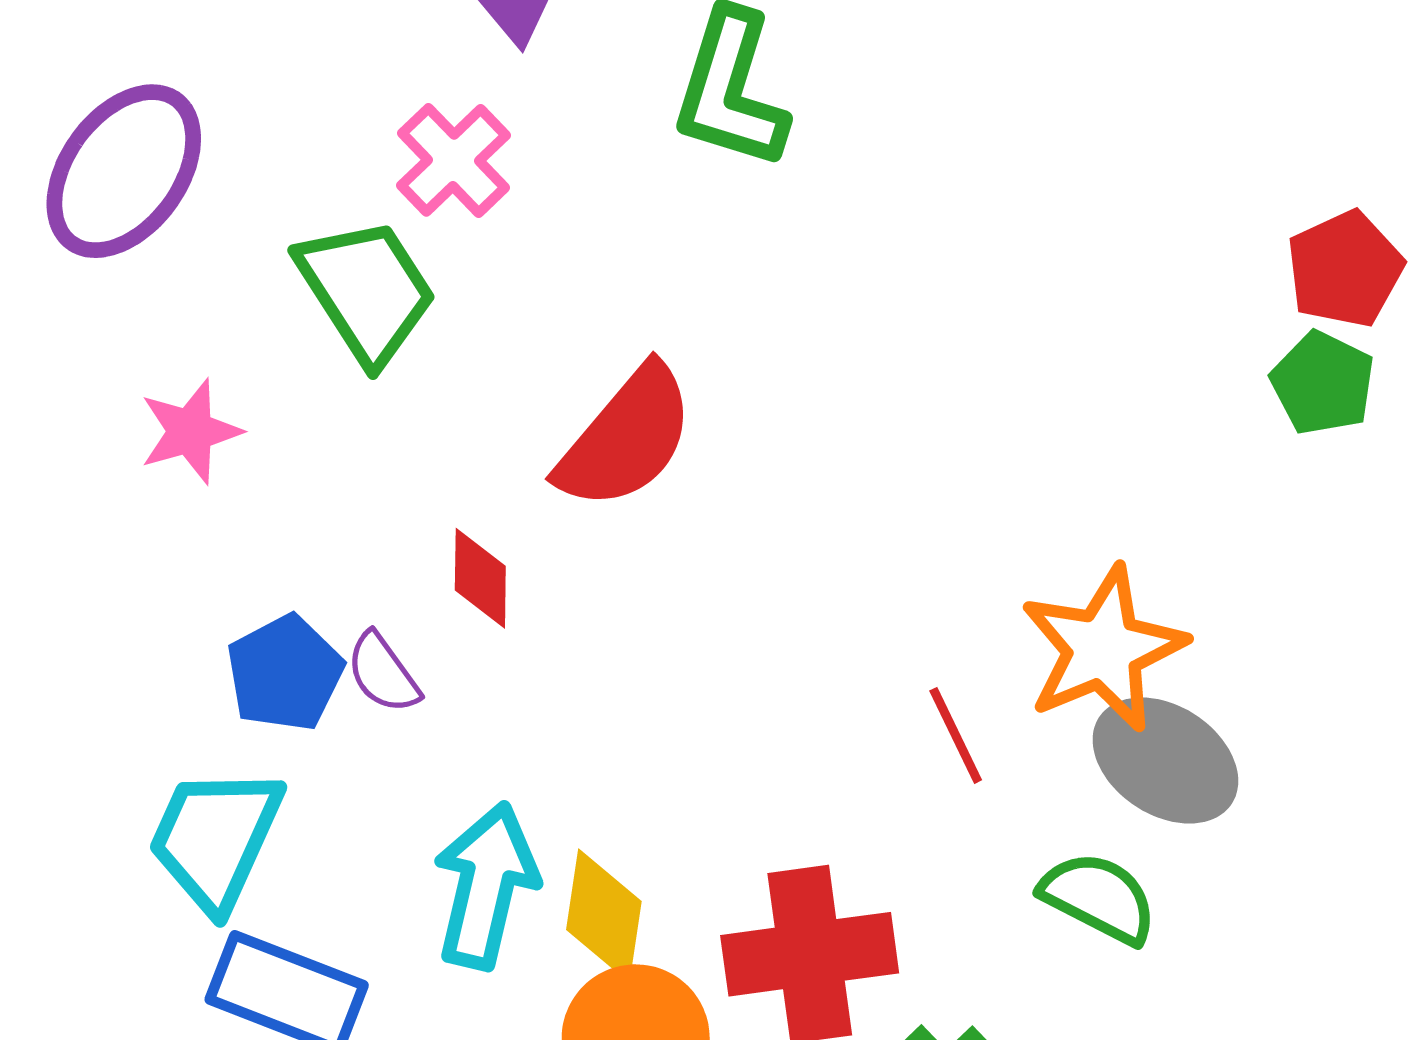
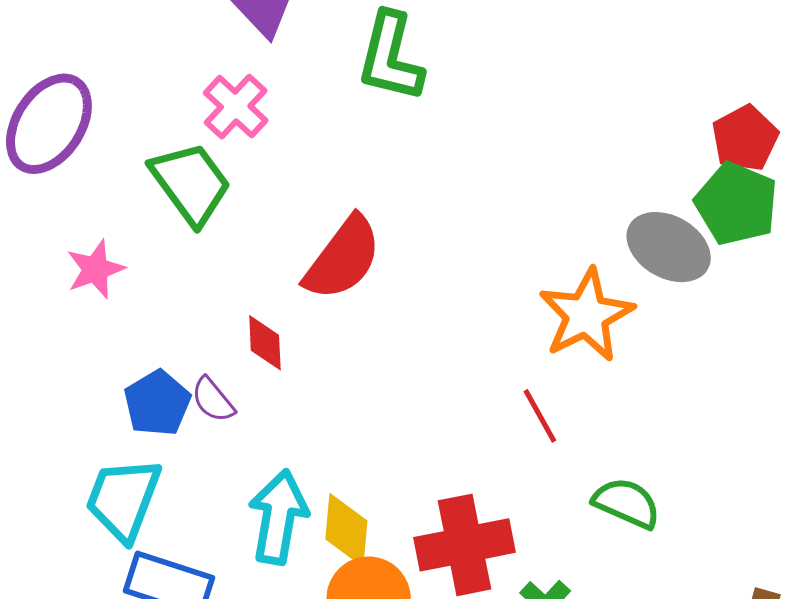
green pentagon: (1323, 383) -> (736, 204), size x1.4
orange star: (1103, 649) -> (586, 315), moved
gray ellipse: (1165, 761) -> (669, 247), moved

